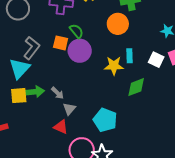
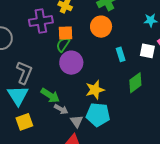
green semicircle: (76, 31) -> (63, 44), turned -91
orange square: (61, 43) -> (66, 33), moved
yellow star: (114, 66) -> (95, 90), moved
green arrow: (34, 92) -> (50, 95), moved, turned 54
cyan pentagon: (105, 120) -> (98, 115), moved

